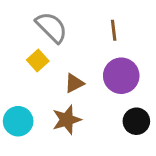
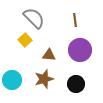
brown triangle: (74, 83) -> (49, 55), turned 32
black circle: (136, 121) -> (76, 84), moved

